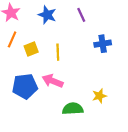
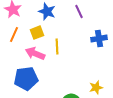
yellow square: (31, 49) -> (37, 33), moved
pink arrow: (53, 81) -> (35, 54), moved

